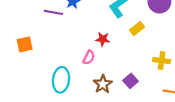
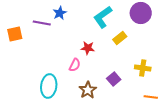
orange square: (25, 44) -> (15, 34), moved
purple square: (131, 81) -> (114, 79), moved

